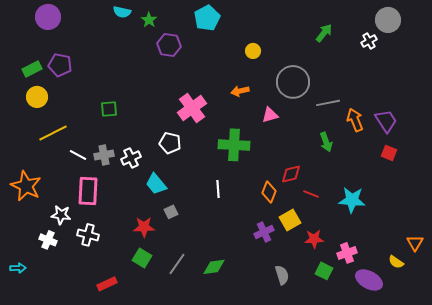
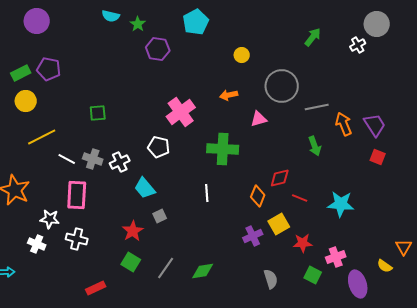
gray cross: (104, 155) -> (93, 159), turned 30
red star: (144, 227) -> (133, 231), turned -30
purple ellipse: (369, 280) -> (358, 284), turned 44

